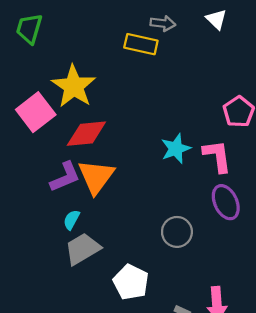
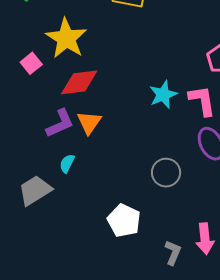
pink square: (36, 112) -> (31, 63), size x0.6
orange triangle: (96, 177) -> (89, 122), size x0.7
gray trapezoid: (83, 249) -> (35, 190), moved

